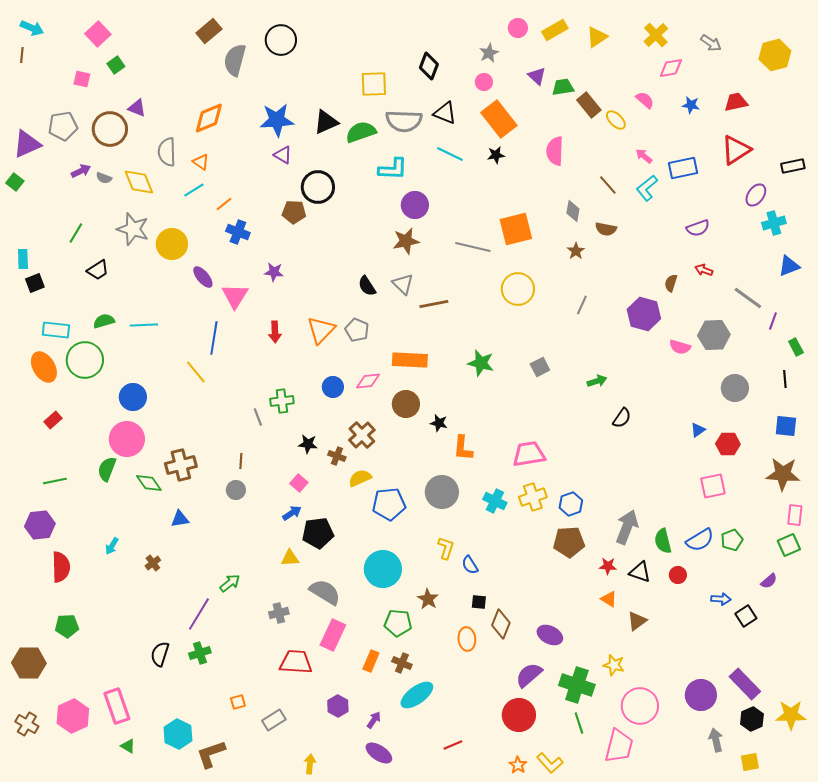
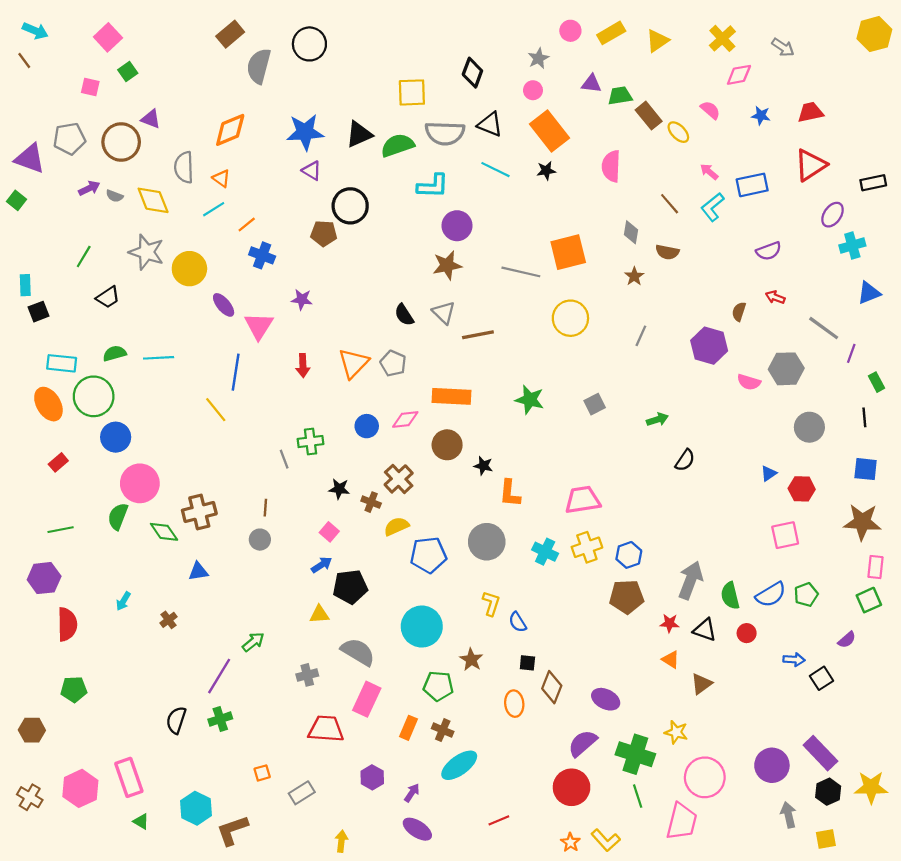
brown line: (22, 55) -> (24, 60), turned -42
yellow hexagon: (775, 55) -> (874, 34), moved
purple triangle: (537, 76) -> (591, 84), turned -36
purple triangle: (27, 144) -> (30, 159), turned 44
blue circle: (133, 397) -> (116, 437), moved
brown hexagon: (29, 663) -> (32, 730), size x0.7

